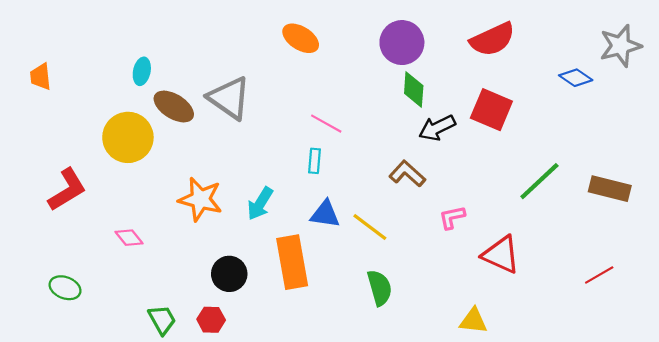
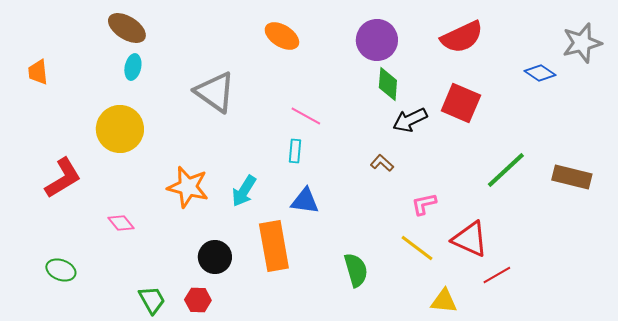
brown ellipse: (174, 107) -> (127, 28), moved
brown L-shape: (407, 174) -> (382, 163), size x0.7
yellow line: (370, 227) -> (417, 248), moved
red line: (599, 275) -> (497, 275), moved

